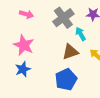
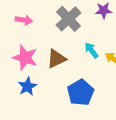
cyan arrow: (81, 34) -> (91, 50), moved
brown triangle: (70, 52) -> (56, 59), moved

